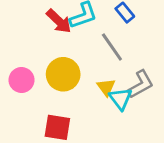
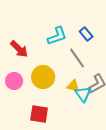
red arrow: (59, 21) -> (19, 49), moved
yellow triangle: (106, 87) -> (73, 86), turned -40

